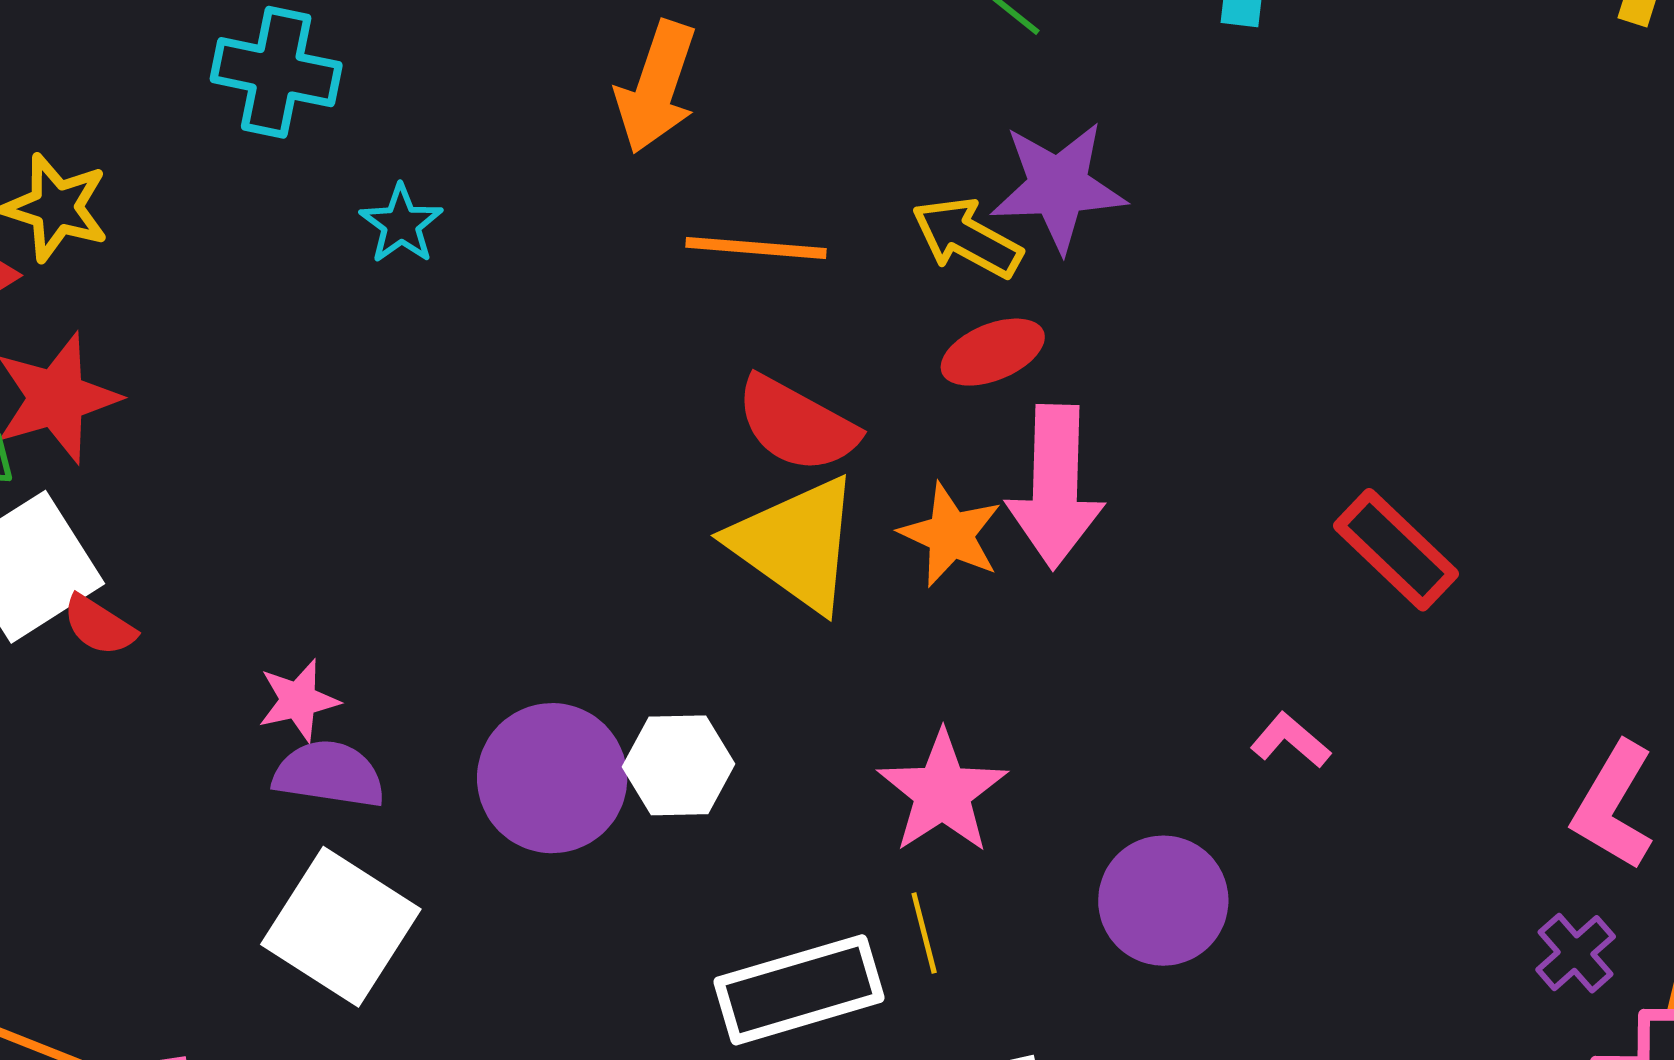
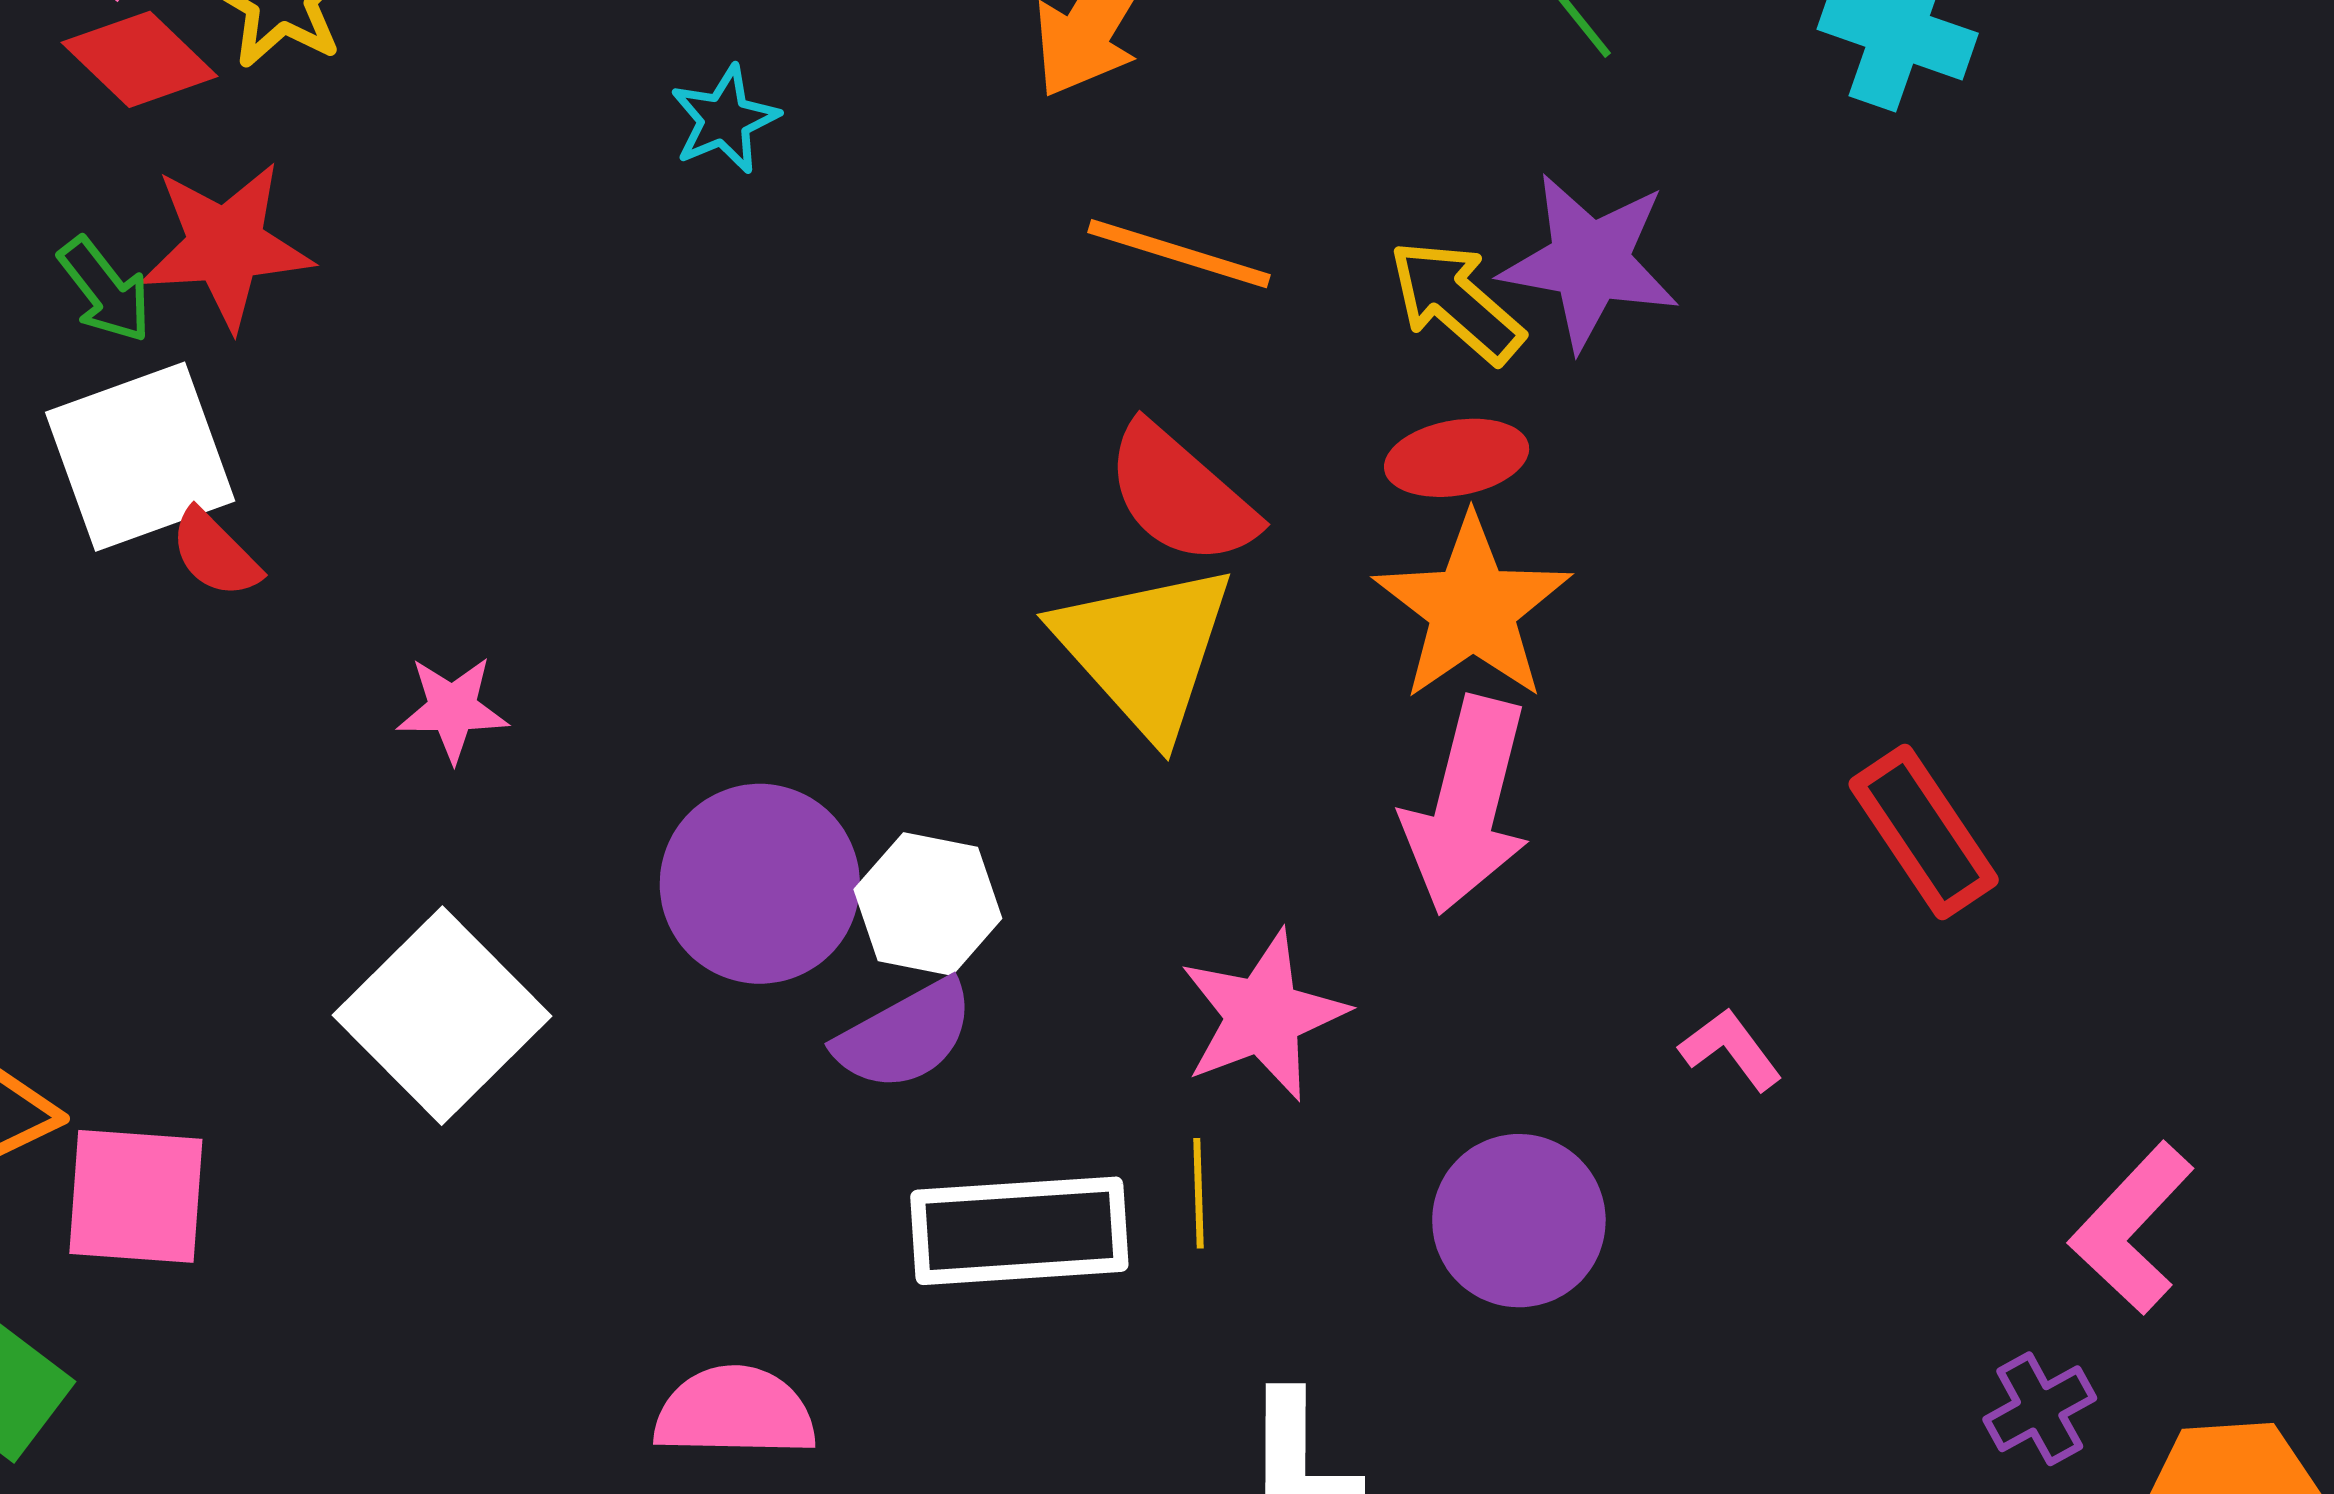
pink arrow: (1055, 487) -> (1467, 805), moved
orange star: (951, 535) -> (1473, 608), moved, size x1.4
purple semicircle: (329, 774) -> (905, 1035), moved, turned 130

